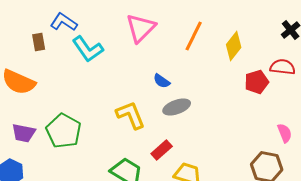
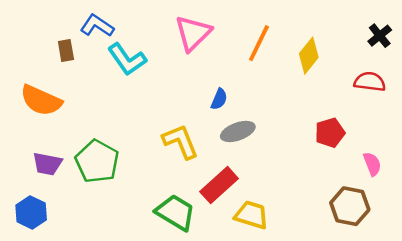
blue semicircle: (162, 81) -> (219, 99), turned -102
red pentagon: (257, 82) -> (330, 133), moved
red rectangle: (162, 150) -> (219, 185), size x1.4

